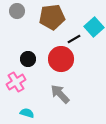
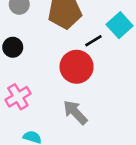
black circle: (28, 59) -> (13, 47), moved

